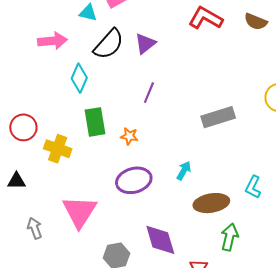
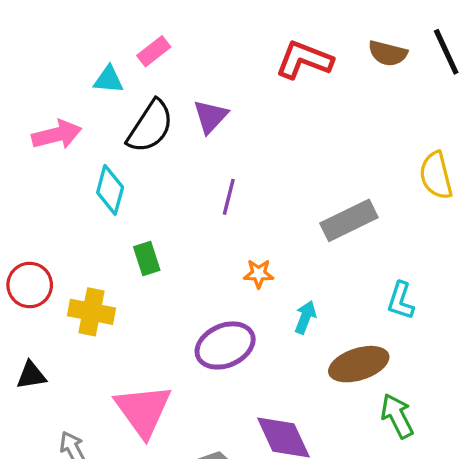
green rectangle: (95, 122) -> (147, 258), size x0.7
orange star: (129, 136) -> (259, 274), moved
cyan L-shape: (253, 187) -> (401, 301), moved
green arrow: (229, 237) -> (397, 416), turned -32

